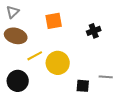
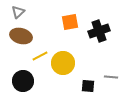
orange square: (54, 21) -> (70, 22), moved
black cross: (94, 31) -> (99, 31), size x1.5

